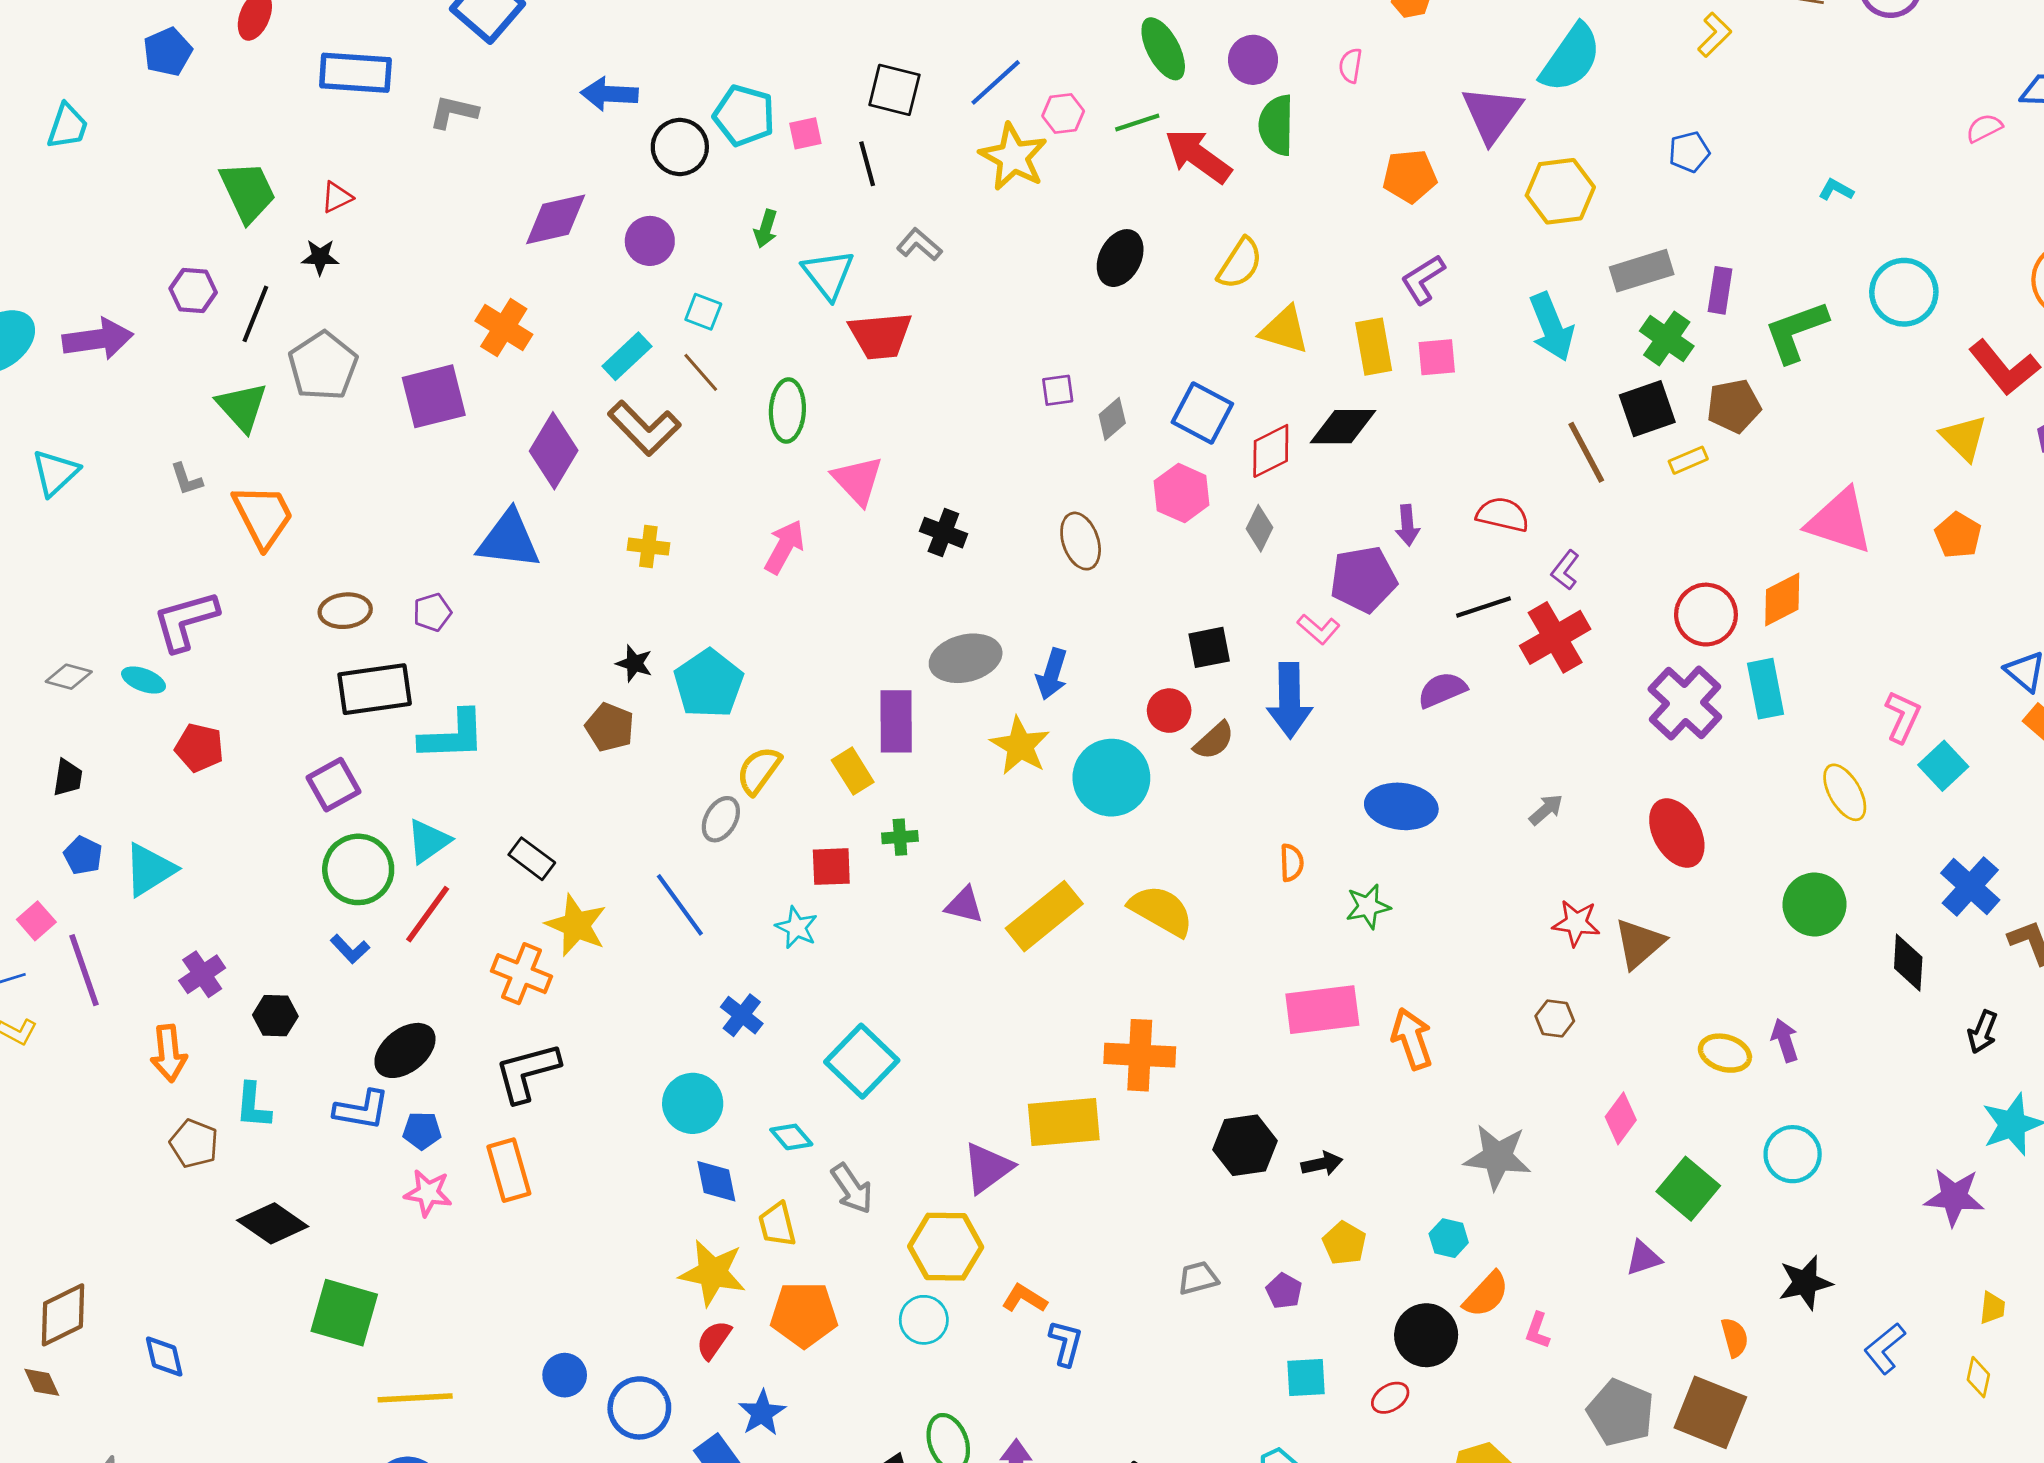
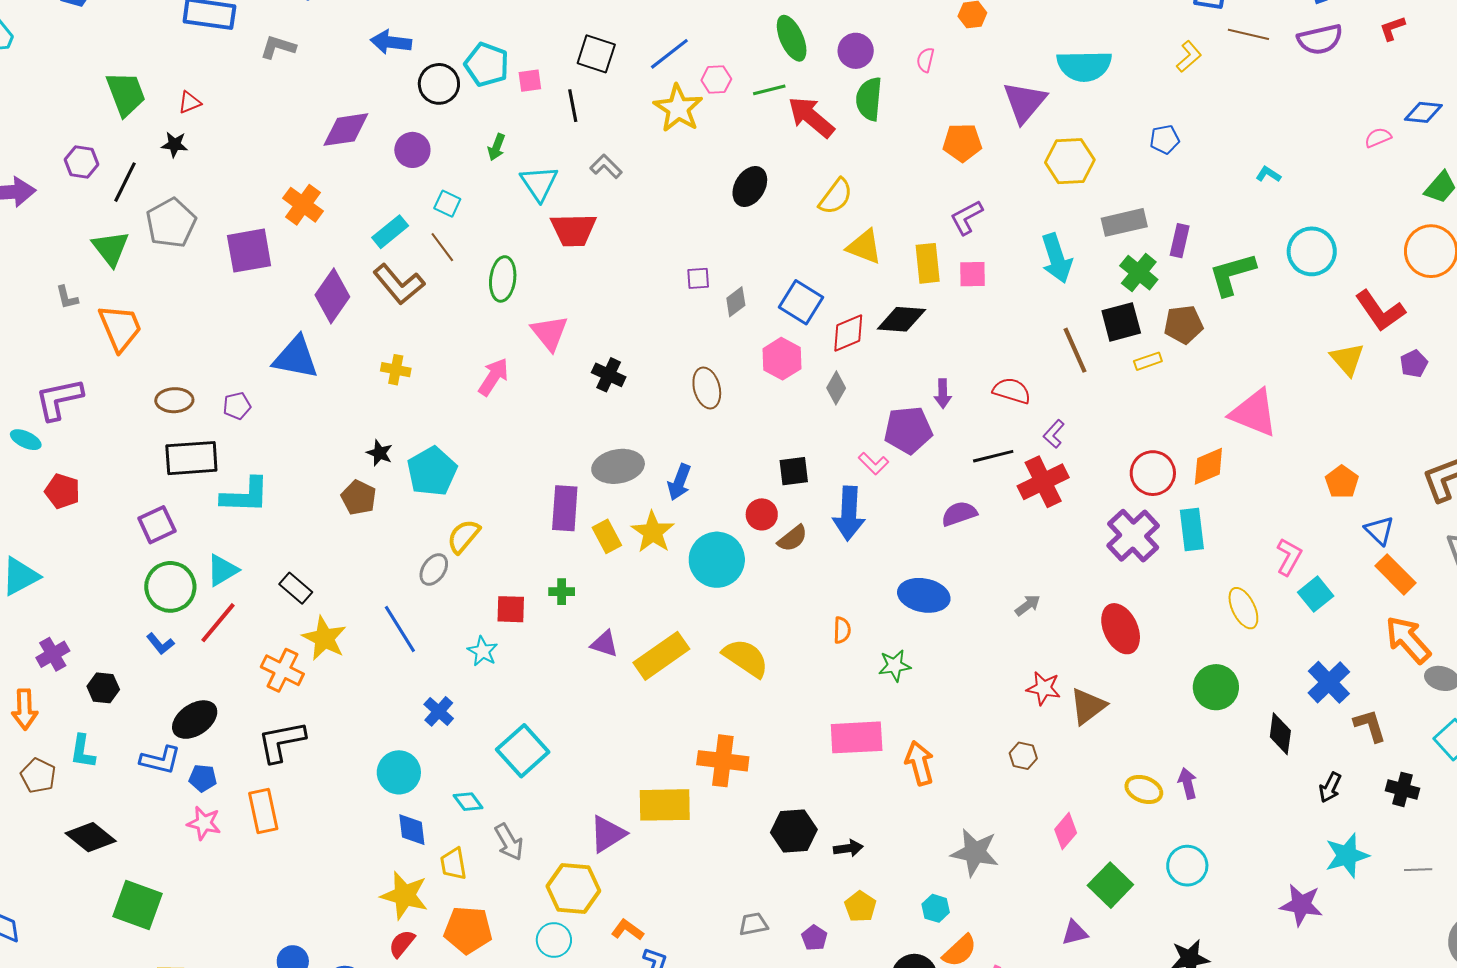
cyan semicircle: (1571, 58) -> (1084, 66), turned 50
orange pentagon: (1958, 535) -> (1342, 482), moved
yellow rectangle: (853, 771) -> (607, 536), moved

